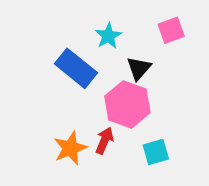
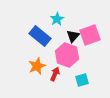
pink square: (171, 30) -> (90, 35), moved, size x1.5
orange star: (70, 148) -> (37, 66), moved

